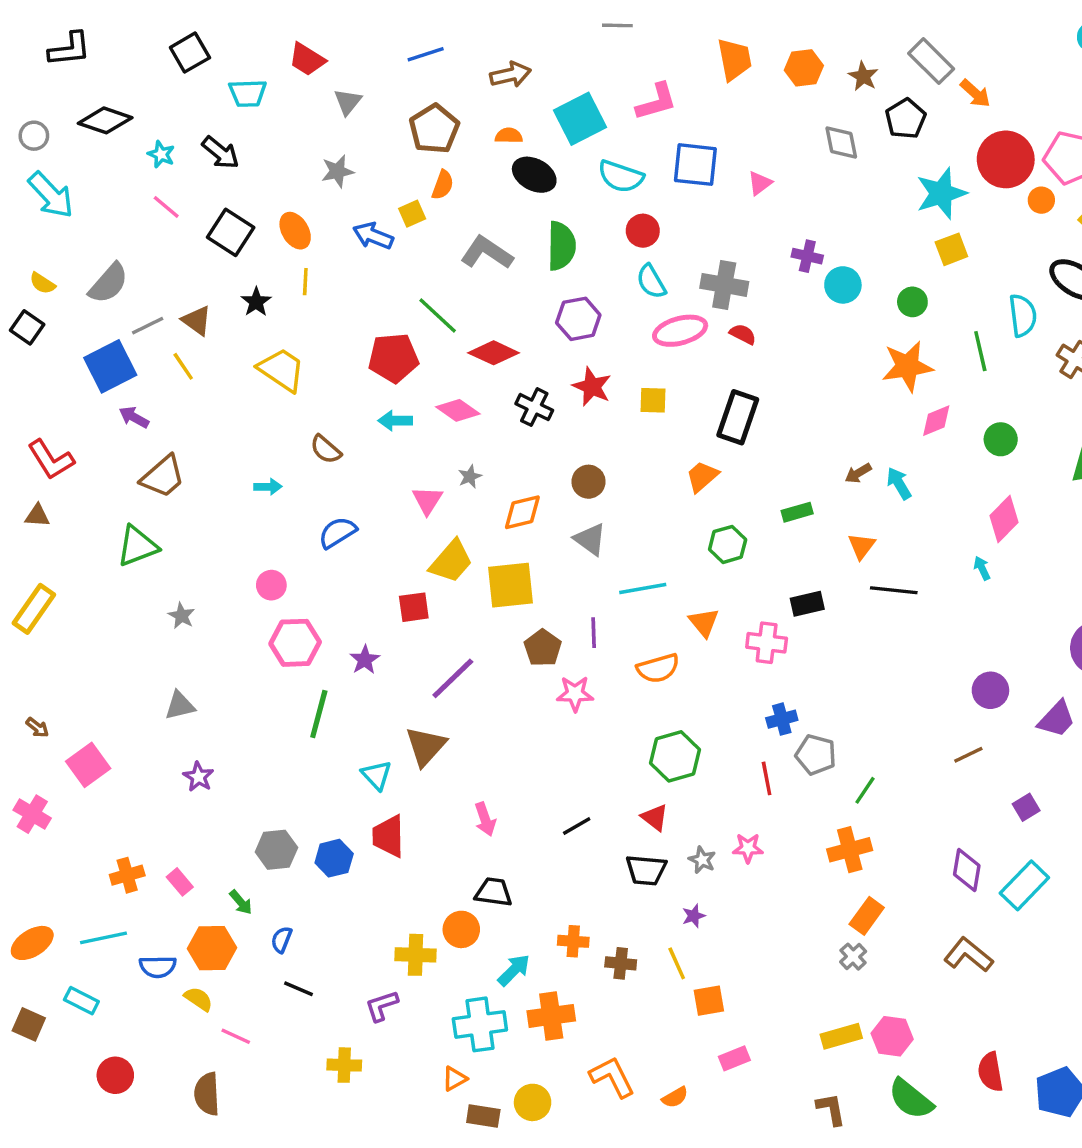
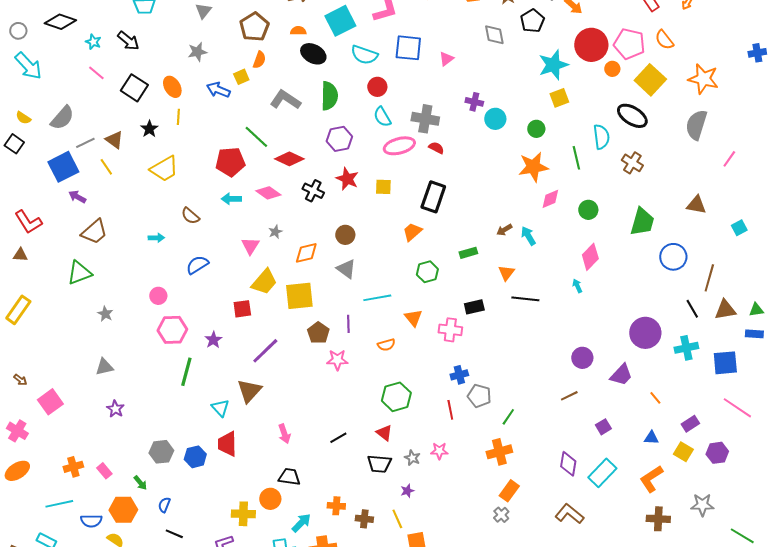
yellow trapezoid: (282, 370) -> (164, 169), turned 116
orange semicircle: (658, 668) -> (386, 345), size x0.7
orange ellipse: (32, 943) -> (17, 471), moved

